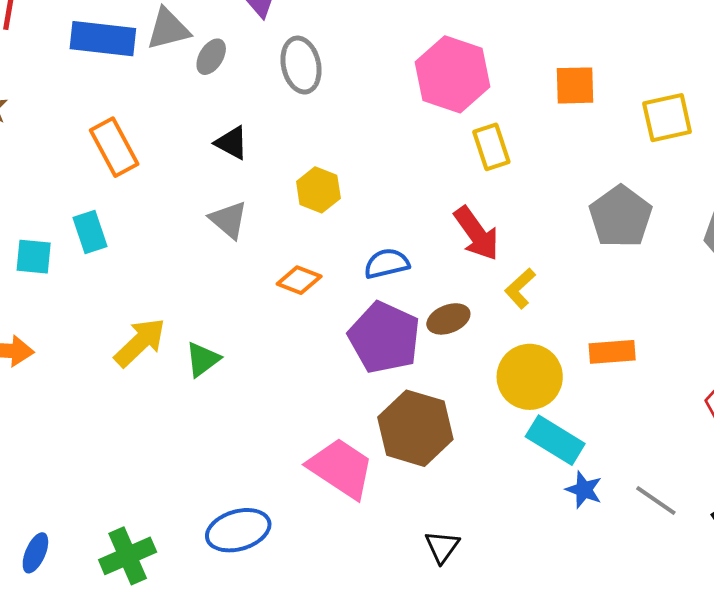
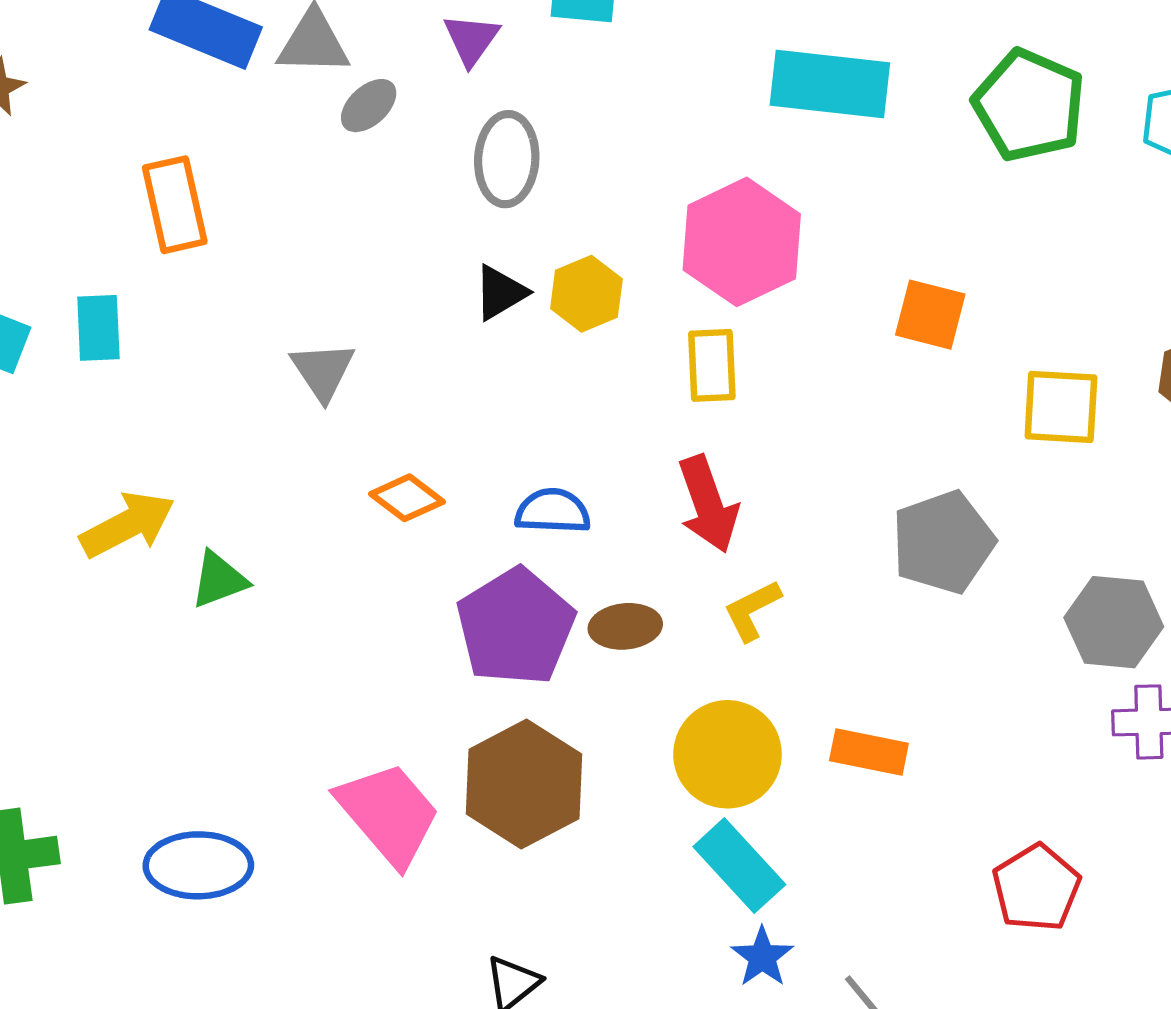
black triangle: (232, 143) -> (500, 293), moved, turned 45
yellow rectangle: (491, 147) -> (712, 365), moved
yellow hexagon: (318, 190) -> (586, 294), moved

